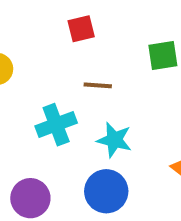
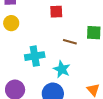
brown line: (98, 85) -> (70, 42), moved

